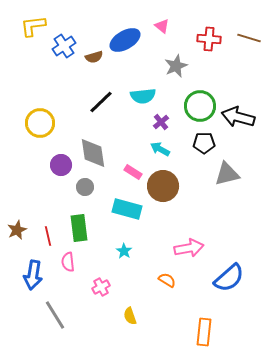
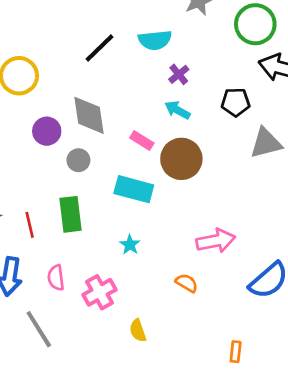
green circle: (200, 106) -> (255, 24), moved
pink semicircle: (68, 262) -> (56, 278), moved
pink cross: (101, 287) -> (100, 292), size x1.4
orange rectangle: (204, 332) -> (236, 352), size x0.6

